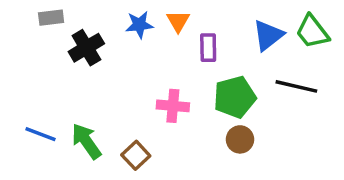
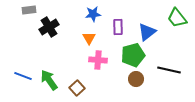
orange triangle: (178, 21) -> (89, 38), moved
blue star: (139, 25) -> (93, 14), moved
blue triangle: (268, 35) -> (147, 32), moved
black line: (296, 86) -> (169, 70), moved

